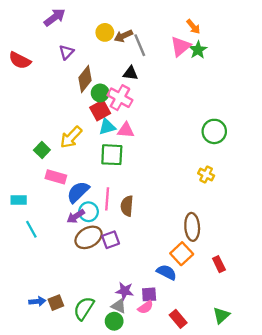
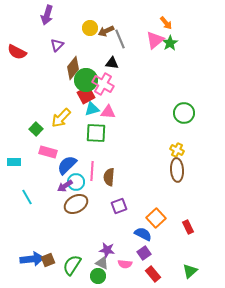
purple arrow: (55, 17) -> (47, 15), turned 144
green circle: (100, 93) -> (86, 80), size x1.5
cyan rectangle: (19, 200) -> (14, 162), moved
brown ellipse: (192, 227) -> (177, 170), moved
purple square: (111, 240) -> (119, 206), moved
purple square: (149, 294) -> (144, 253), moved, turned -32
blue arrow: (37, 301) -> (32, 259), size x1.6
pink semicircle: (146, 307) -> (125, 264), turned 40

